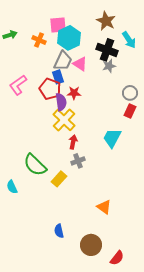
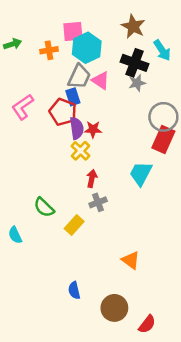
orange cross: (39, 40) -> (49, 50), turned -32
red star: (74, 93) -> (93, 129), moved
gray circle: (130, 93) -> (163, 117), size x1.5
red rectangle: (130, 111) -> (163, 140), size x1.5
yellow cross: (64, 120) -> (80, 151), size x0.7
green semicircle: (35, 165) -> (44, 207), size x0.7

